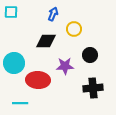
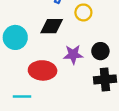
black circle: (90, 55) -> (100, 51), moved
cyan circle: (14, 63) -> (15, 37), moved

